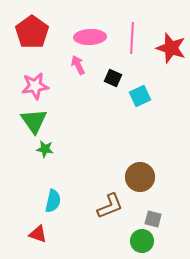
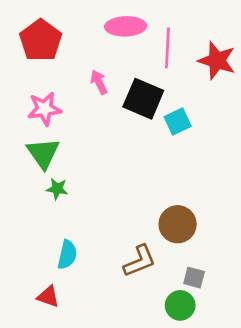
pink ellipse: (90, 37) -> (126, 26), moved
black square: (113, 78) -> (143, 99), size x1.8

